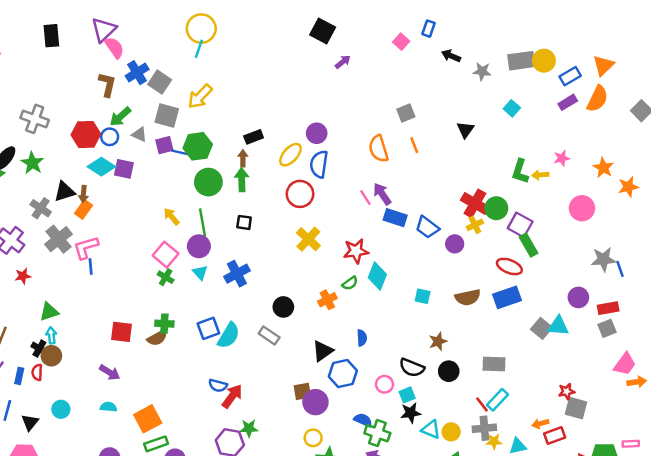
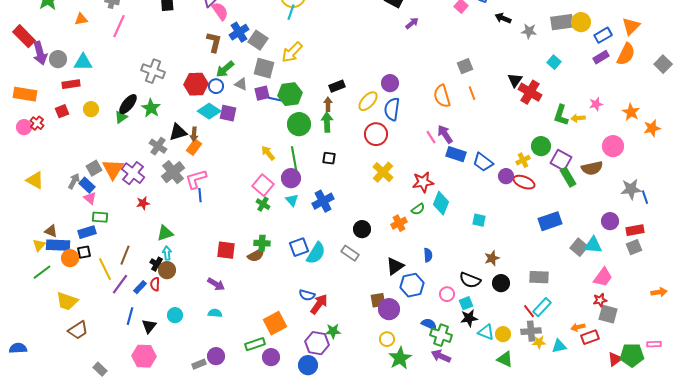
red cross: (475, 203) -> (530, 92), moved
red ellipse: (509, 266) -> (524, 182), moved
brown semicircle: (468, 297) -> (592, 168), moved
pink trapezoid: (625, 364) -> (603, 277), moved
blue rectangle: (19, 376) -> (140, 287), turned 32
orange square: (148, 419) -> (275, 323), moved

